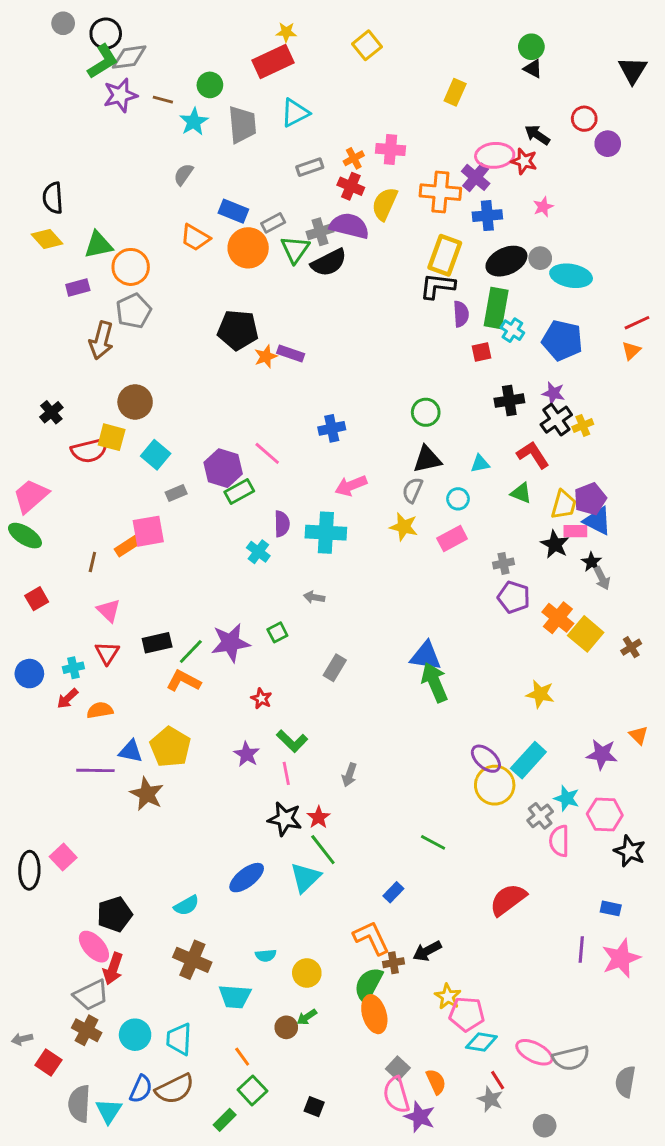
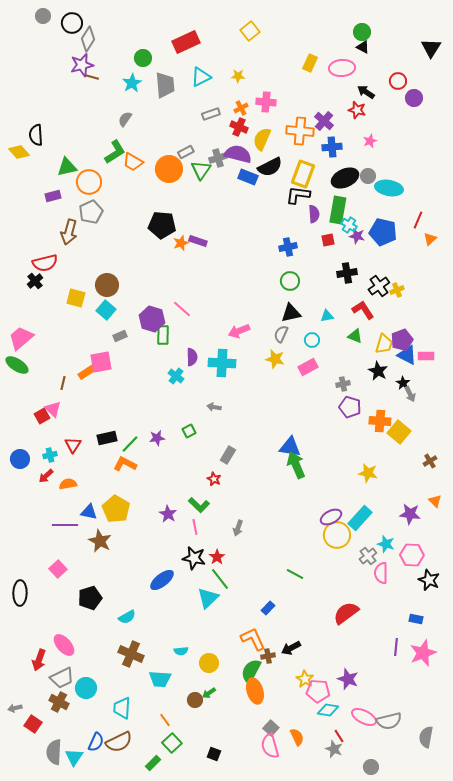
yellow star: (286, 32) -> (238, 76), moved
gray diamond: (129, 57) -> (88, 39), turned -50
green L-shape: (103, 61) -> (115, 152), moved
brown line: (163, 100) -> (92, 77), moved
pink ellipse: (495, 155) -> (342, 68), moved
blue rectangle: (233, 211) -> (248, 177), moved
yellow diamond: (47, 239) -> (19, 152), moved
black semicircle: (329, 263) -> (270, 167), moved
red line: (637, 323) -> (418, 220), moved, turned -42
purple star: (553, 393) -> (357, 236), moved
brown circle: (135, 402) -> (107, 285), moved
blue cross: (332, 428) -> (288, 247), moved
red semicircle: (90, 450) -> (45, 263), moved
green rectangle: (239, 492) -> (163, 335), turned -60
pink rectangle: (575, 531) -> (426, 356), moved
red square: (37, 599) -> (42, 416), moved
pink triangle: (109, 610) -> (53, 409), moved
orange cross: (558, 618) -> (380, 421), turned -35
purple star: (230, 643) -> (157, 438), size x0.6
brown cross: (631, 647) -> (430, 461), moved
red star: (261, 699) -> (214, 479), moved
purple ellipse: (486, 759) -> (331, 517), turned -70
pink square: (63, 857) -> (58, 569), moved
blue ellipse: (247, 878) -> (162, 580), moved
black pentagon: (115, 914) -> (90, 598), moved
red arrow: (113, 969) -> (39, 660), moved
cyan circle: (135, 1035) -> (86, 688), moved
purple star: (420, 1117) -> (348, 679), moved

